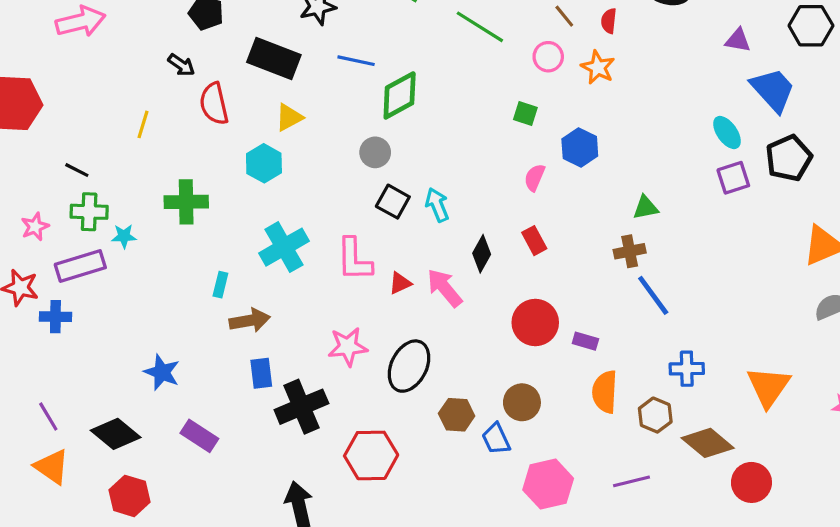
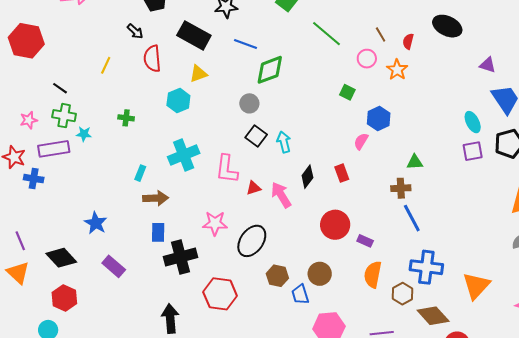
pink semicircle: (535, 177) -> (361, 141), moved
green cross: (186, 202) -> (126, 118), size x0.6
blue cross: (687, 369) -> (426, 267), size x1.5

